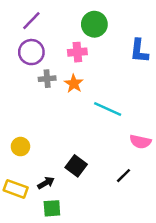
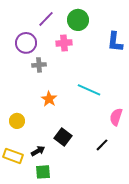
purple line: (31, 21) -> (46, 19), moved
orange star: (74, 84) -> (49, 99), moved
pink semicircle: (140, 142) -> (116, 117), turned 96

